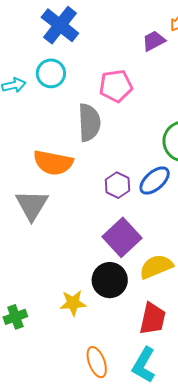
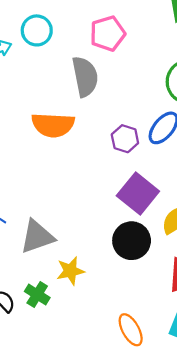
gray triangle: (32, 205) -> (37, 237), moved, turned 48
yellow star: (73, 303) -> (70, 271), moved
green cross: (15, 317) -> (37, 294), turned -30

